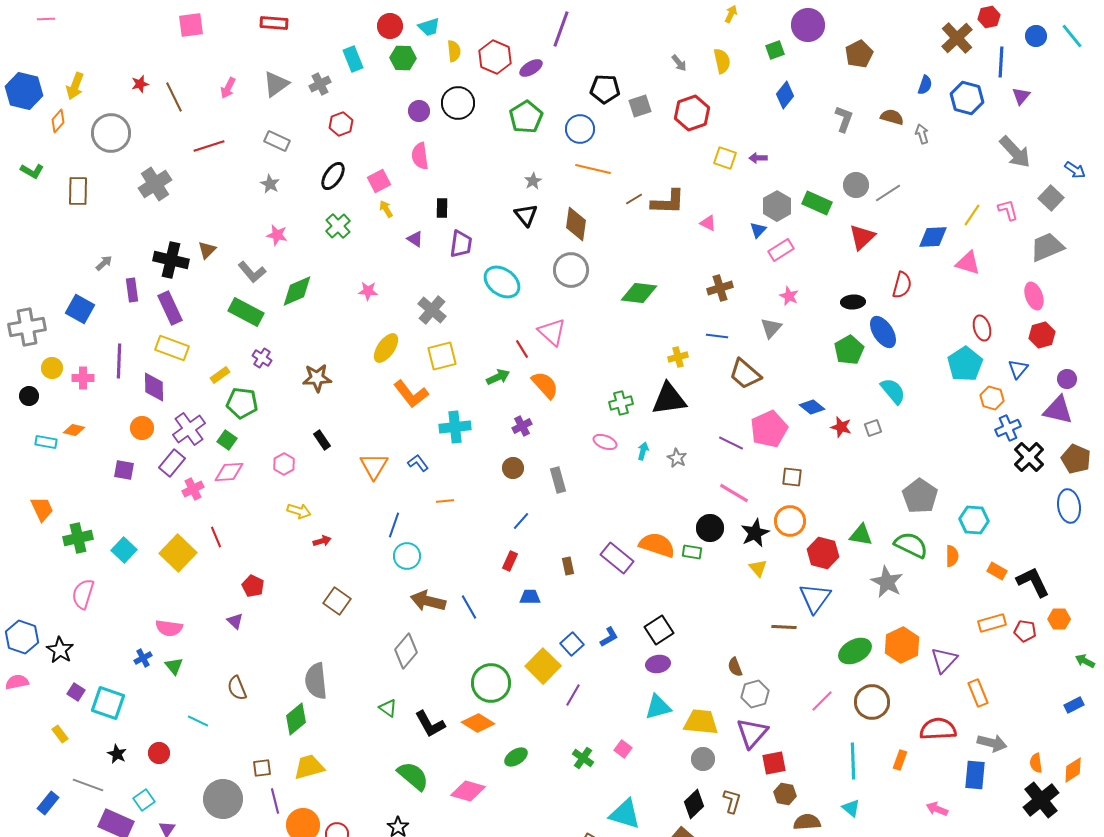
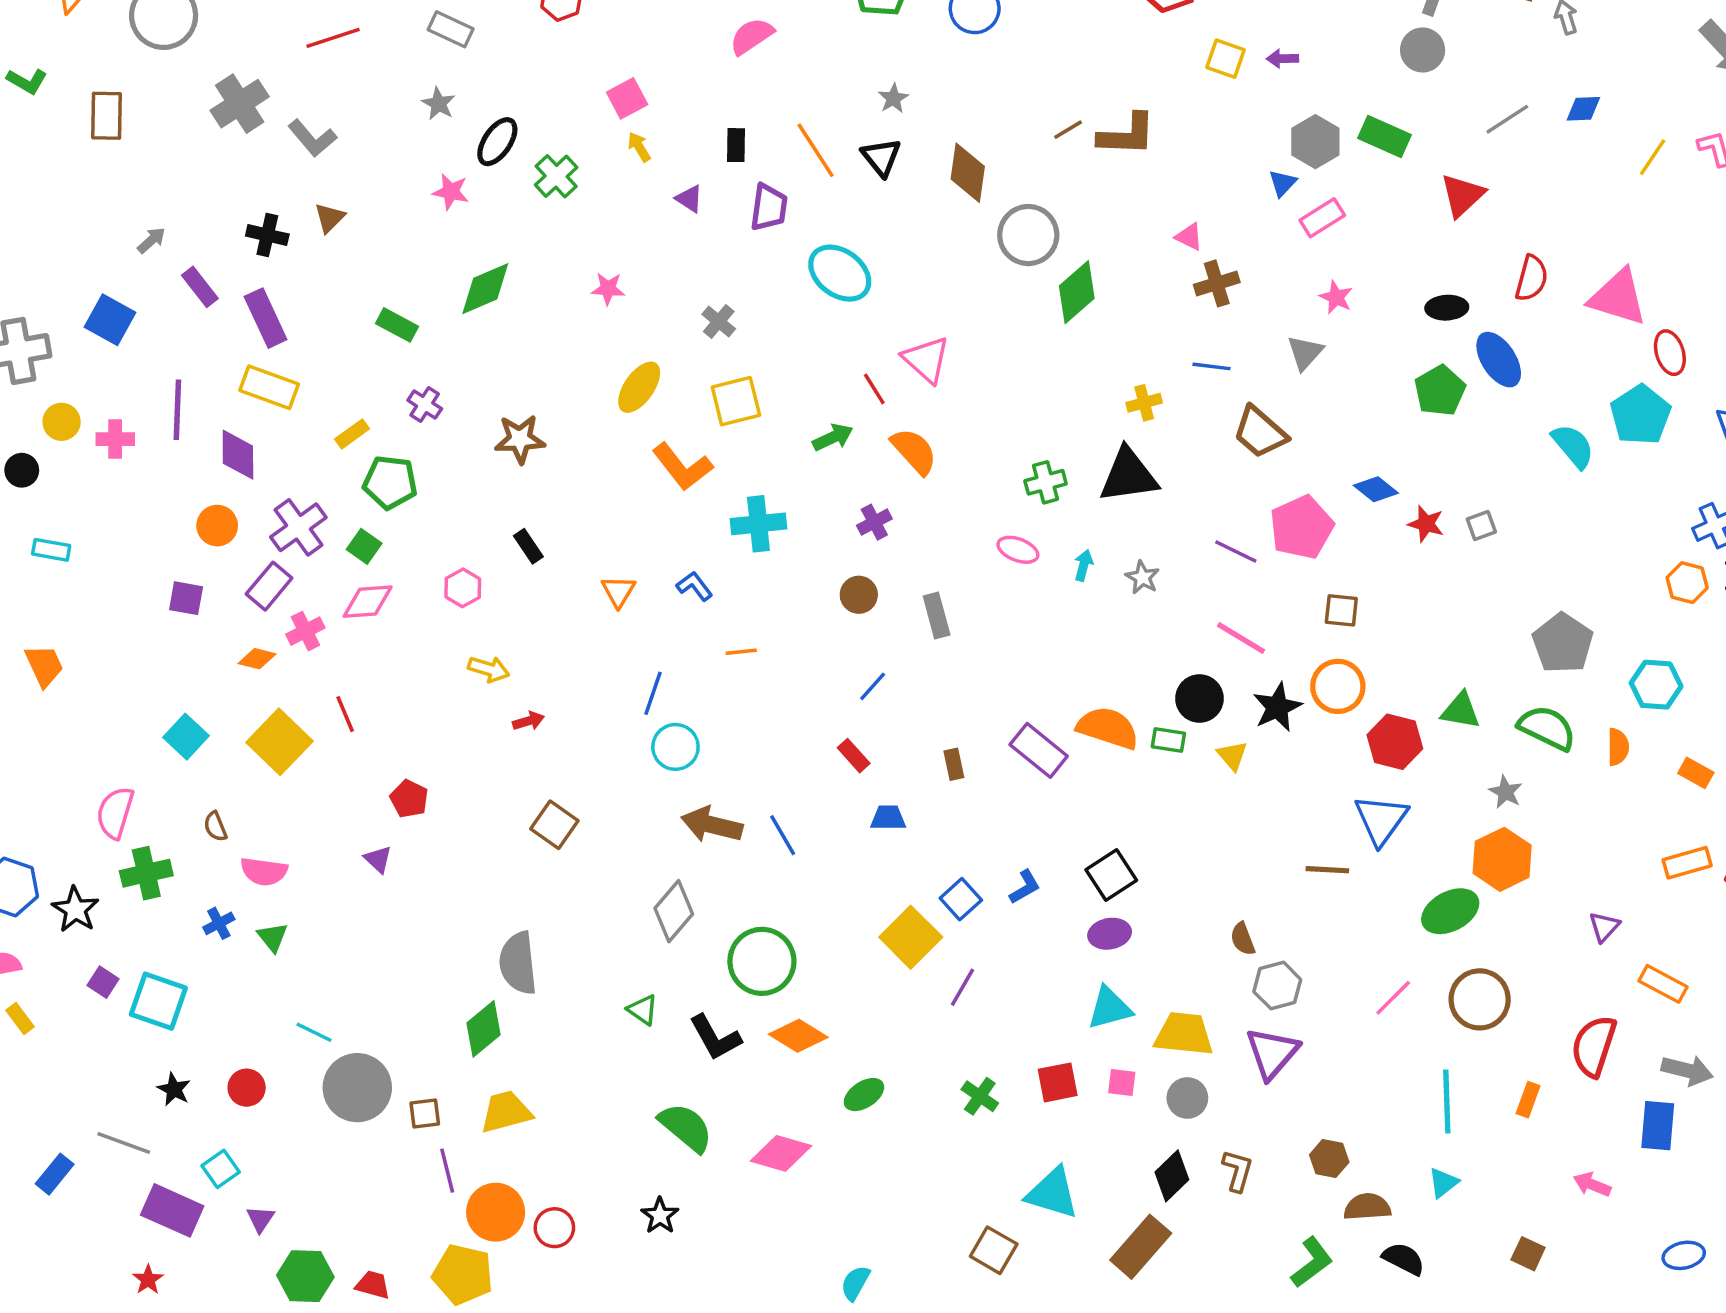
pink semicircle: (420, 156) -> (752, 36), moved, turned 64
orange line: (593, 169) -> (816, 150), moved, turned 44
black ellipse: (333, 176) -> (497, 142), moved
gray circle: (856, 185) -> (1423, 50), moved
pink triangle: (708, 223) -> (1189, 237), moved
blue diamond: (933, 237) -> (1583, 109), moved, size x0.7
black cross: (171, 260) -> (267, 235), size x0.7
pink triangle: (968, 263) -> (1618, 297), moved, size x1.4
gray circle: (571, 270) -> (1028, 235), moved
gray L-shape: (252, 272) -> (312, 138), moved
purple rectangle: (132, 290) -> (200, 287), turned -30
green diamond: (639, 293) -> (1077, 292), turned -48
gray cross: (432, 310) -> (719, 321), size x0.7
green rectangle: (246, 312) -> (397, 325), size x0.7
cyan semicircle: (893, 391) -> (1573, 446), moved
orange hexagon: (992, 398) -> (1687, 583), moved
orange diamond: (74, 430) -> (257, 659), moved
orange triangle: (374, 466) -> (618, 591), size x0.7
green cross: (78, 538) -> (146, 873), moved
red rectangle: (510, 561) -> (854, 756), turned -66
yellow triangle: (758, 568) -> (1232, 756), moved
gray star: (887, 582) -> (1506, 792), size x0.6
orange hexagon: (902, 645) -> (1502, 859), moved
purple triangle: (944, 660) -> (1604, 927), size x0.7
green circle: (491, 683) -> (762, 961), moved
brown semicircle: (237, 688) -> (215, 826), moved, size x0.7
orange rectangle: (978, 693) -> (1663, 984), turned -40
red semicircle: (938, 729) -> (1594, 1046), turned -69
yellow rectangle: (60, 734) -> (20, 1018), moved
pink square: (623, 749) -> (1122, 1082), moved, turned -30
red square: (774, 763) -> (1058, 1082), moved
gray circle: (223, 799) -> (357, 1088), moved
cyan triangle: (851, 808) -> (1443, 1183), turned 42

